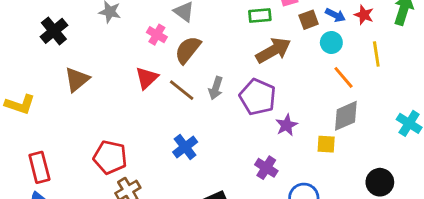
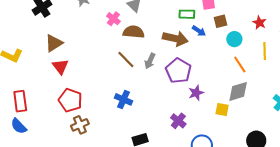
blue arrow: (335, 15) -> (199, 31), moved
brown semicircle: (188, 50) -> (134, 32), turned 50
brown arrow: (273, 50) -> (175, 38), moved, turned 35
red triangle: (147, 78) -> (60, 67), moved, turned -30
blue cross: (185, 147) -> (124, 99), turned -36

